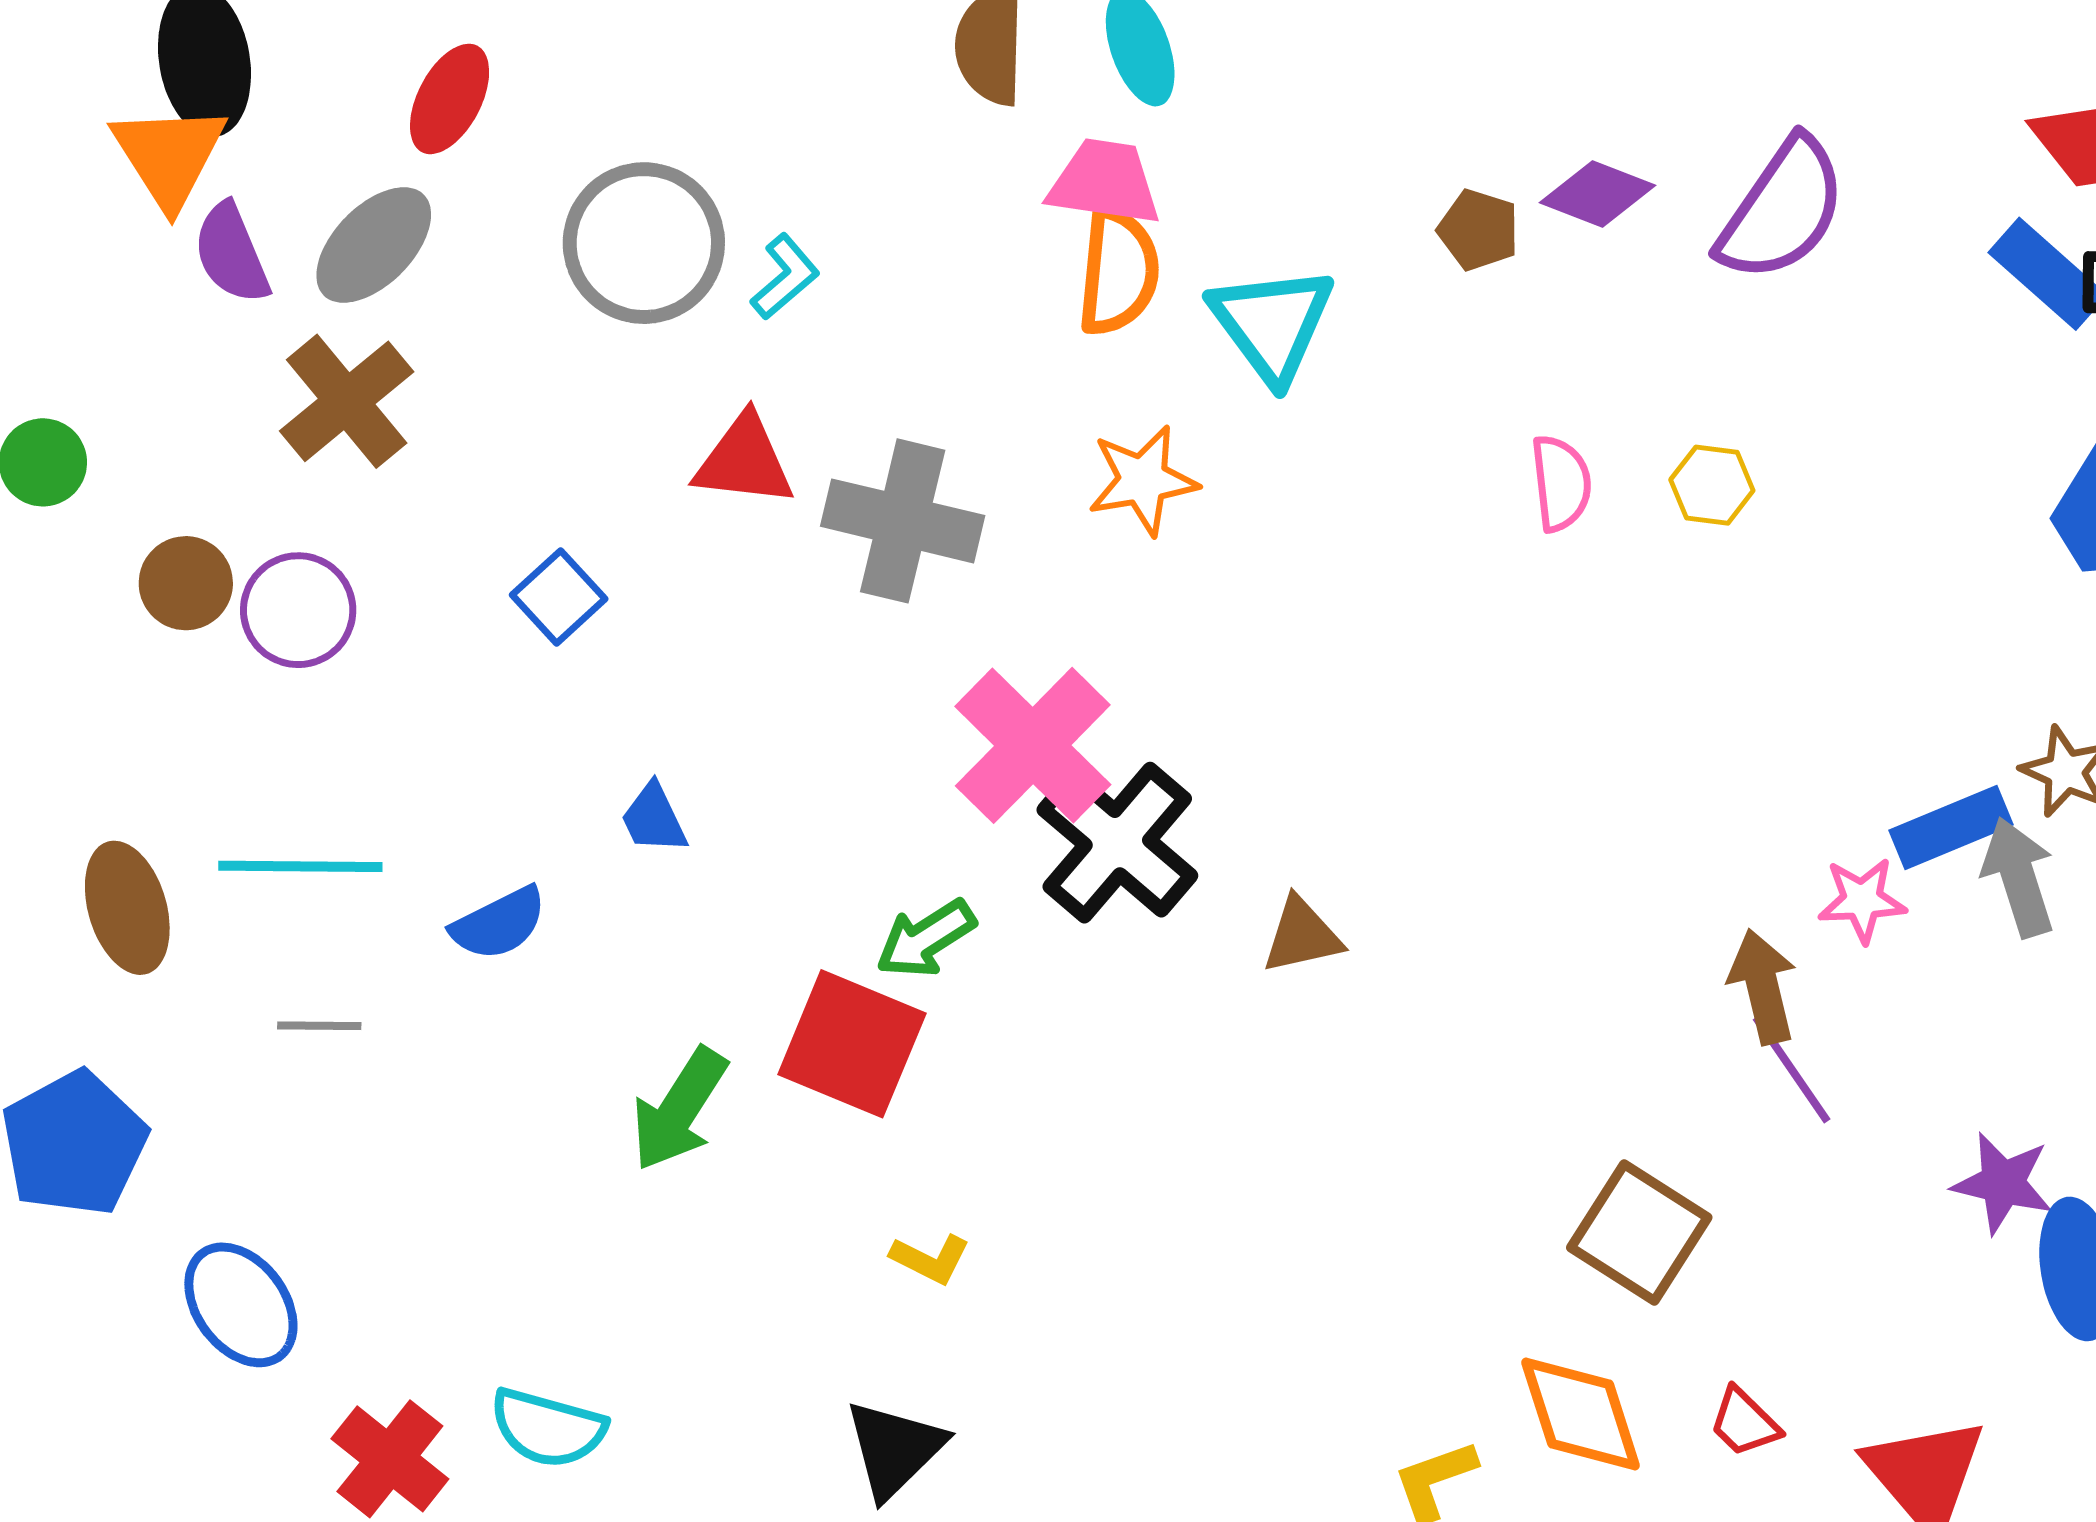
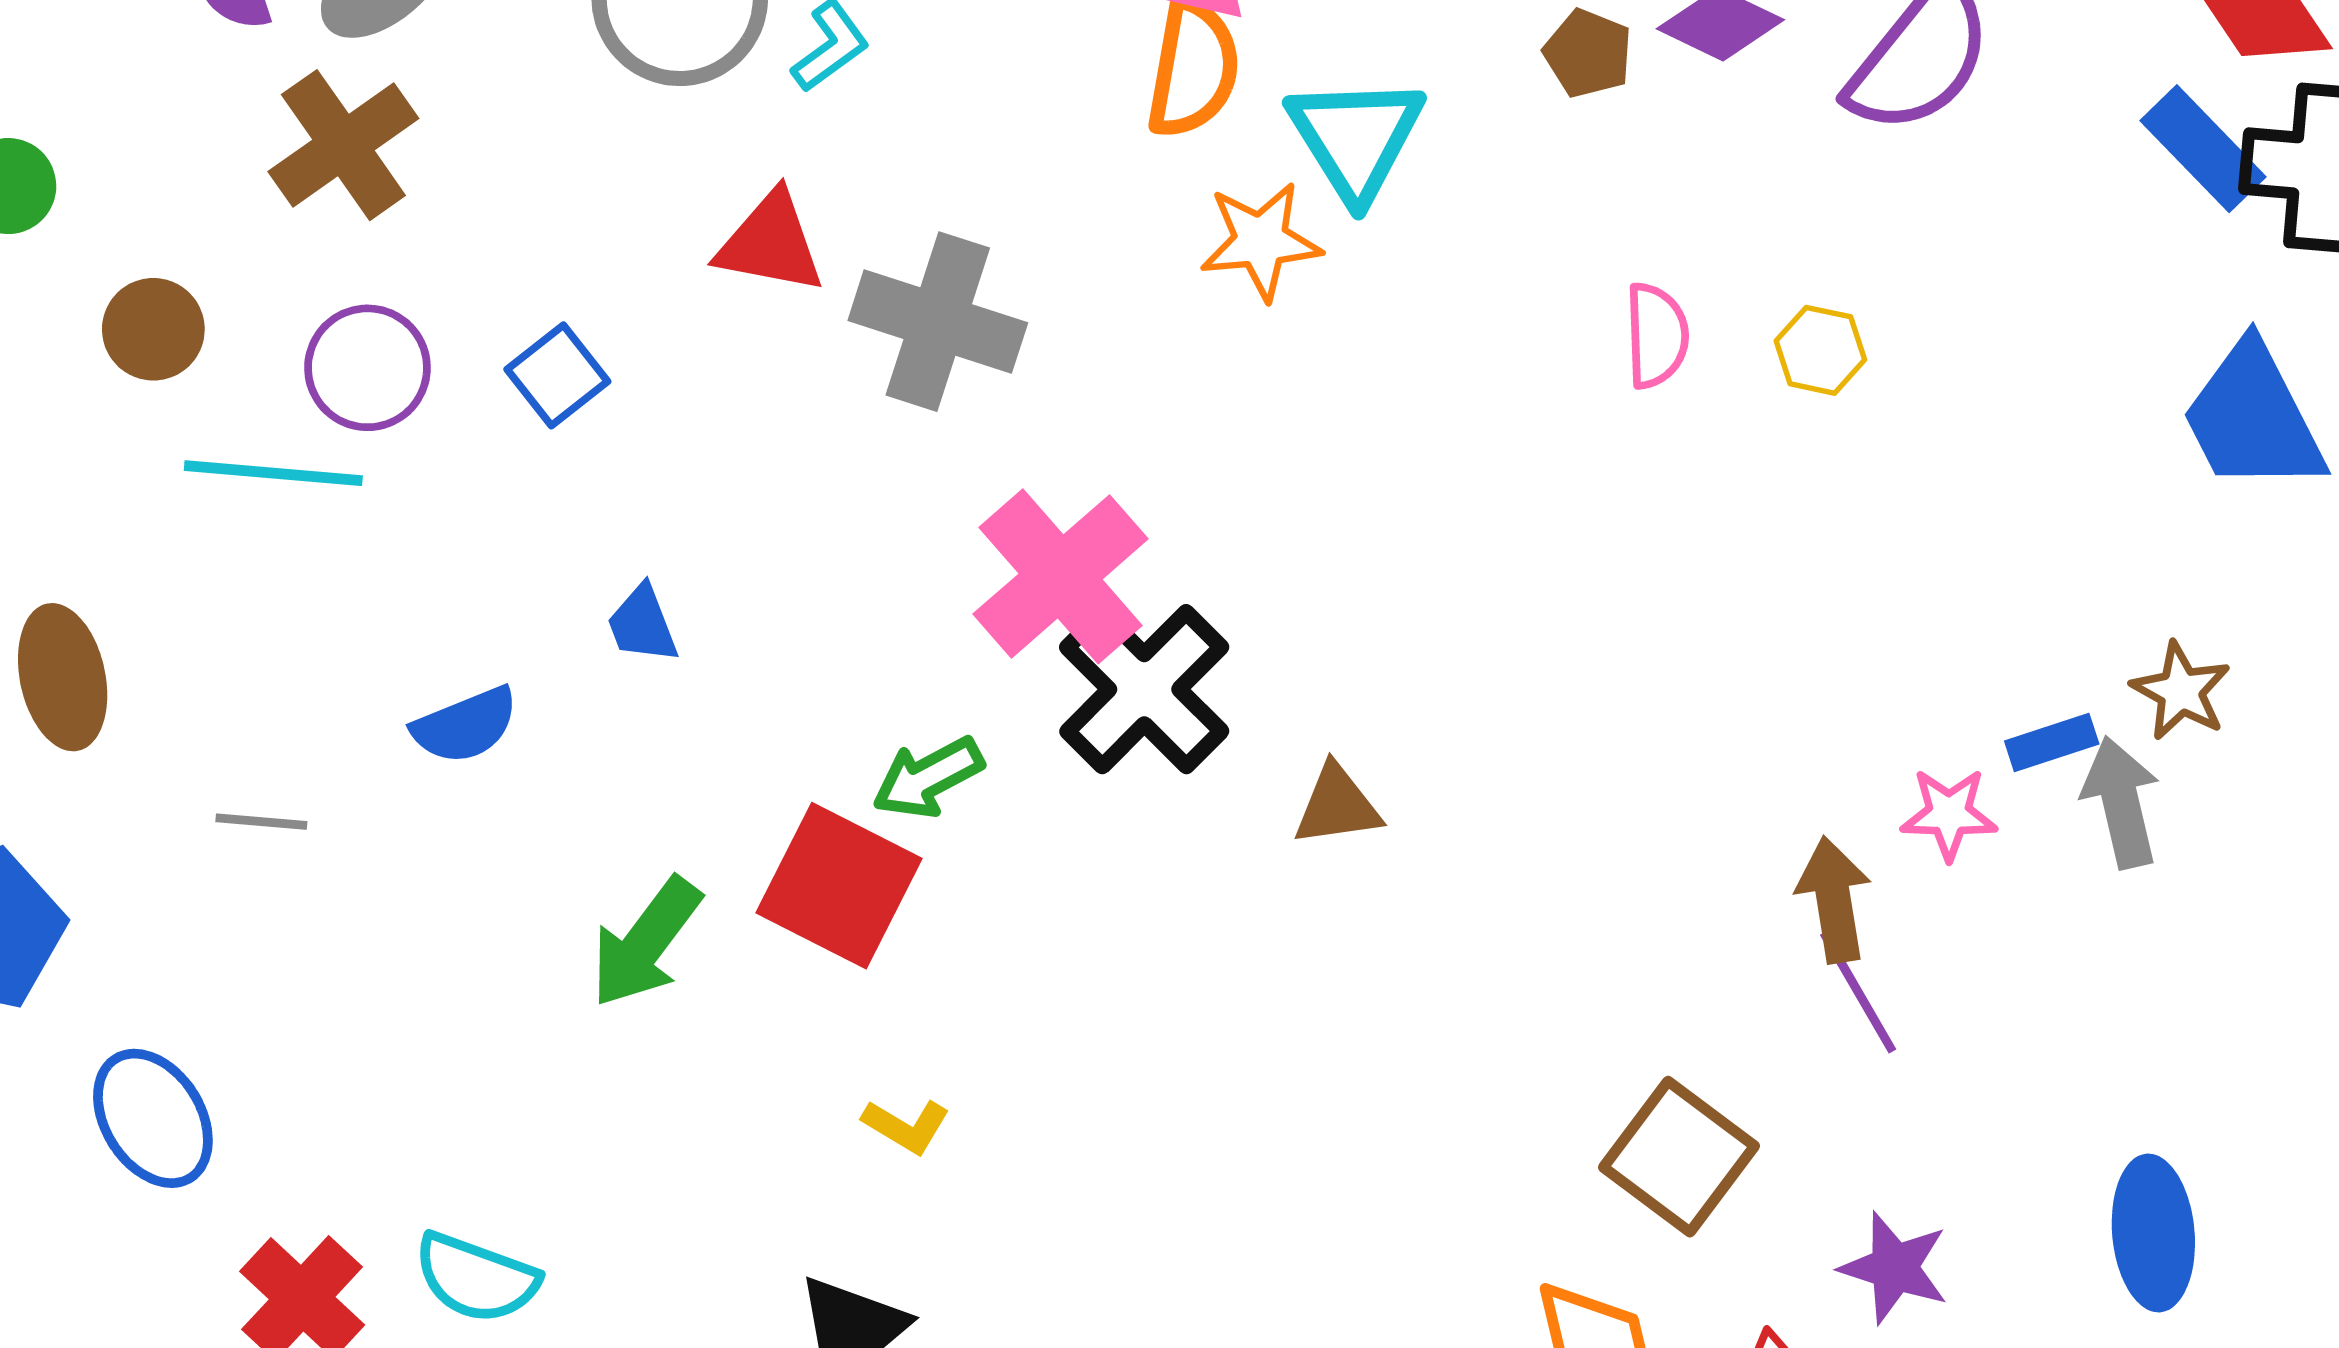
orange star: (1143, 480) -> (1261, 241), moved
purple circle: (298, 610) -> (367, 368), moved
blue rectangle: (1951, 827) -> (2052, 742), size x0.7
cyan line: (300, 866) -> (273, 473), moved
purple star: (2003, 1183) -> (1894, 1268), moved

